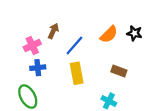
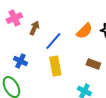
pink cross: (32, 45) -> (14, 18), moved
blue cross: (38, 68) -> (20, 61), turned 32

